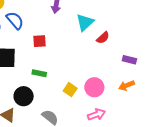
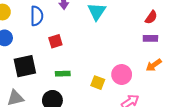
blue semicircle: (15, 20) -> (37, 16), moved, turned 54
red semicircle: (103, 38) -> (151, 17), moved

